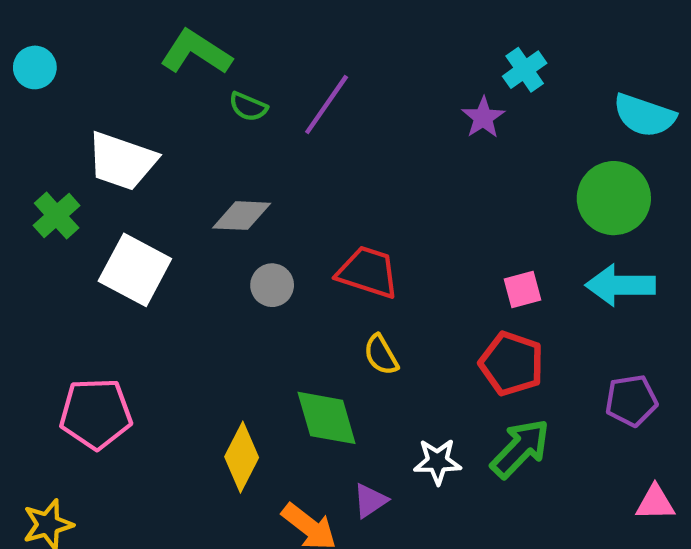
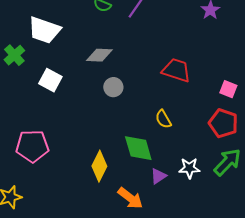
white square: (135, 270) -> (50, 80), size x0.7
red trapezoid: (368, 272) -> (176, 70), moved
pink square: (522, 290) -> (228, 89), turned 36
purple triangle: (370, 501) -> (158, 176), moved

